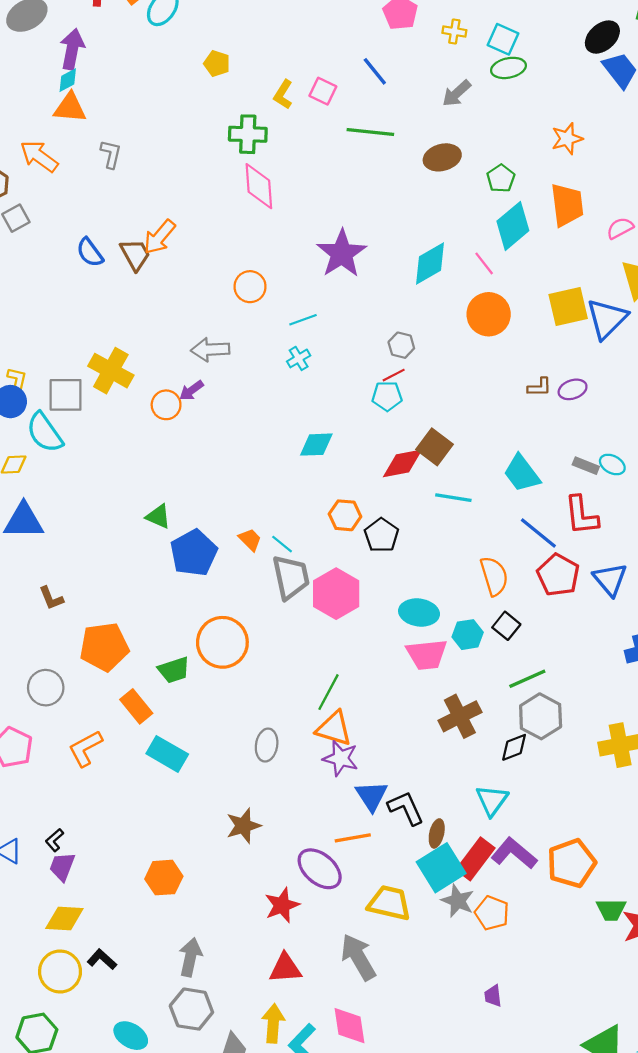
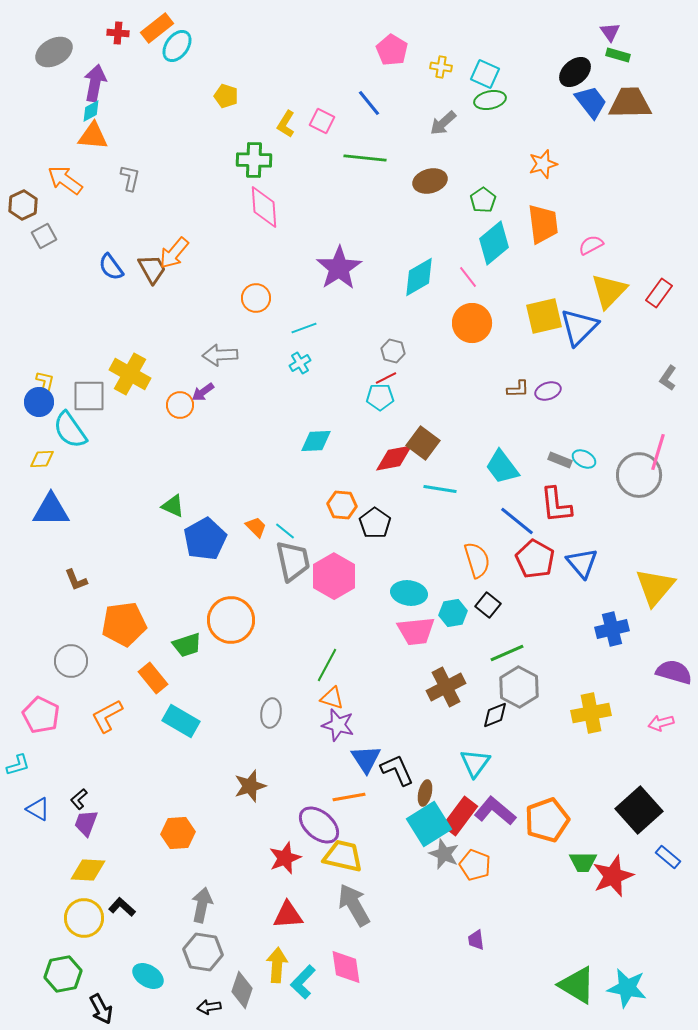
orange triangle: (334, 728) -> (332, 698), size x0.7
yellow trapezoid: (389, 903) -> (343, 856), moved

